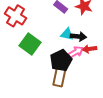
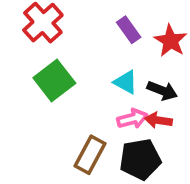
black arrow: (78, 36) -> (162, 91), moved
black pentagon: (61, 60) -> (140, 159), moved

